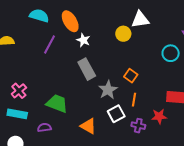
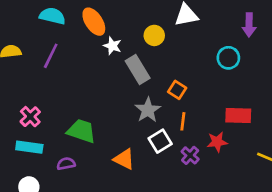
yellow circle: (123, 34) -> (154, 35), moved
purple line: (49, 44) -> (51, 56), moved
gray rectangle: (87, 69) -> (138, 70), moved
purple cross: (138, 126) -> (190, 155), turned 32

